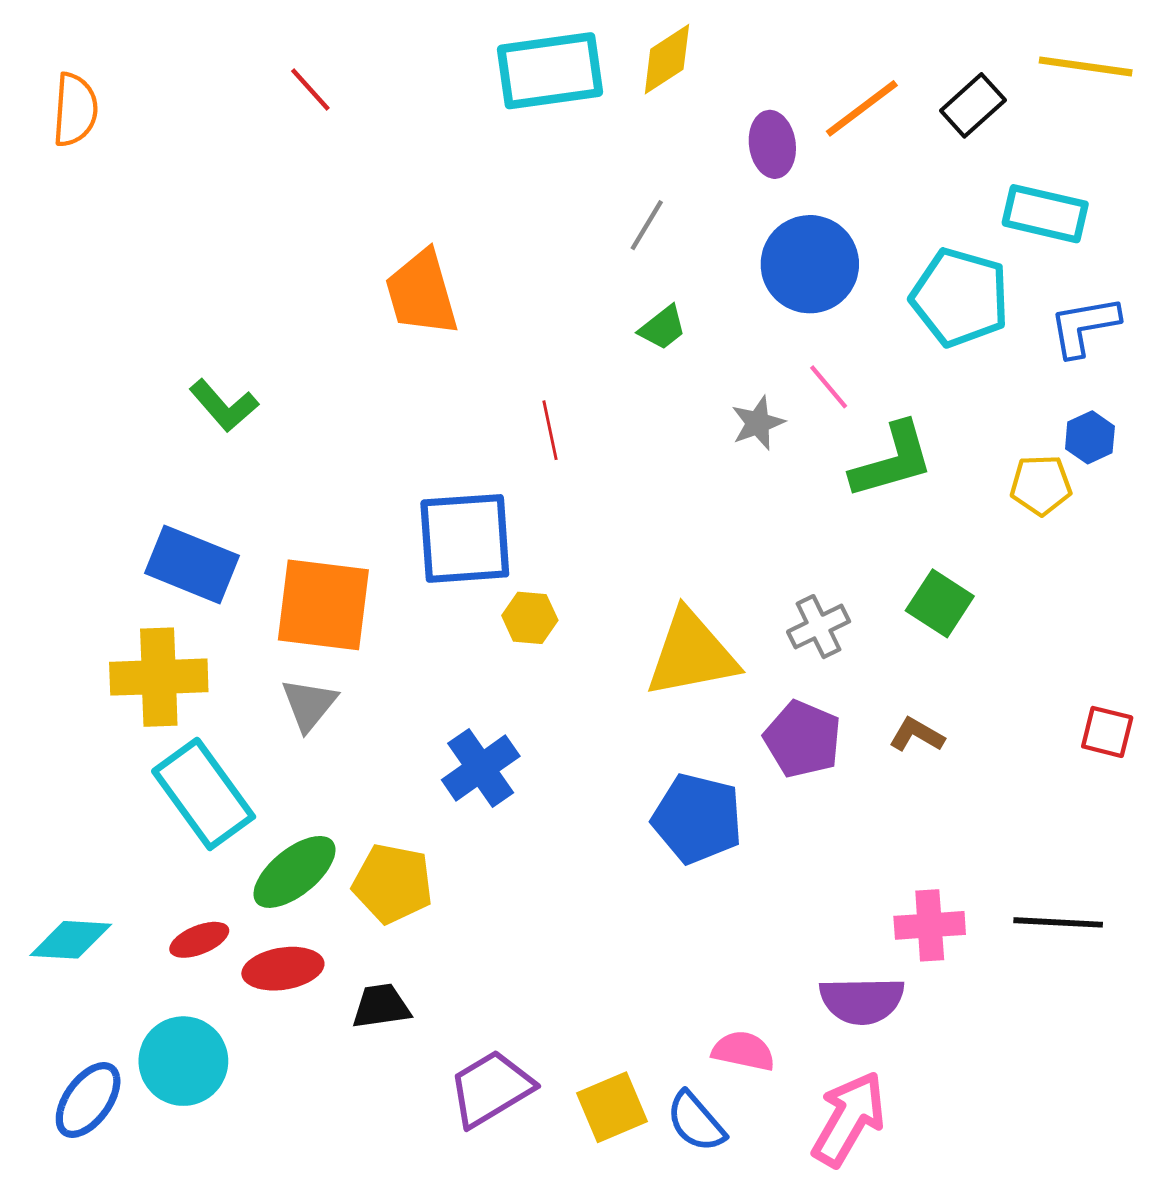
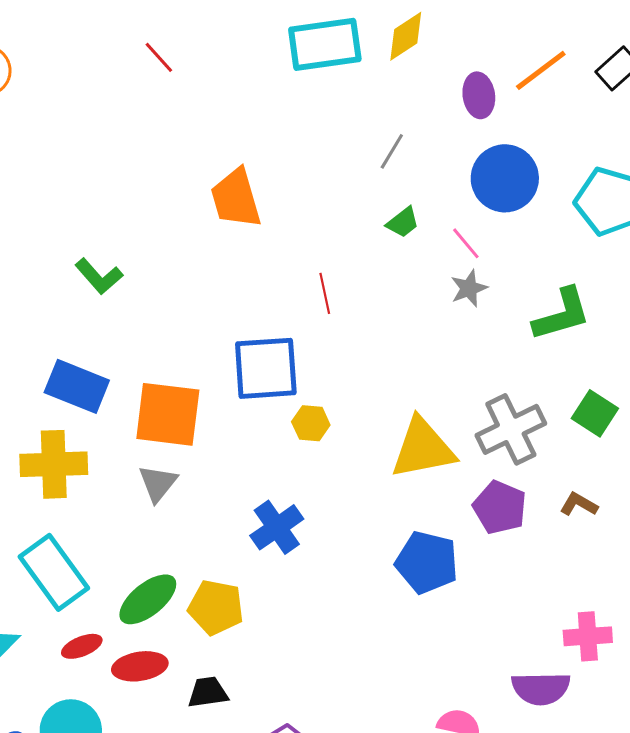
pink line: (829, 387) -> (466, 243), moved
gray cross: (819, 627) -> (511, 429), size x1.6
cyan rectangle: (204, 794) -> (54, 572), moved

